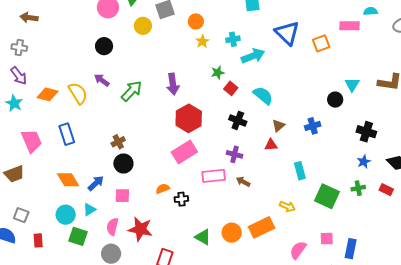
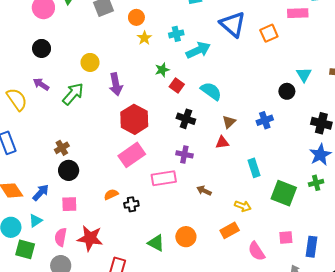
yellow circle: (143, 26) -> (90, 62), moved
blue star: (364, 162) -> (320, 155), size x1.5
brown arrow: (243, 182) -> (204, 191), moved
orange rectangle: (262, 227) -> (230, 230), moved, size x0.7
pink semicircle: (298, 250) -> (256, 251), turned -66

